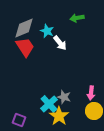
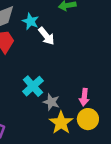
cyan cross: (49, 104) -> (33, 86), moved
yellow star: (59, 116) -> (61, 123), moved

